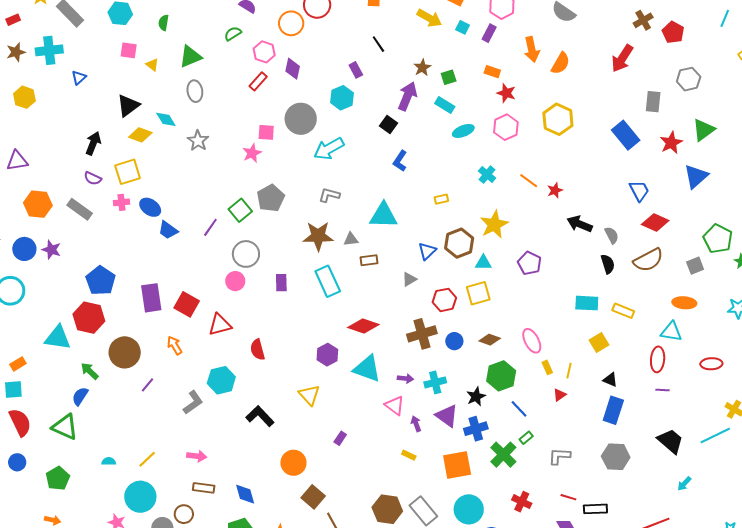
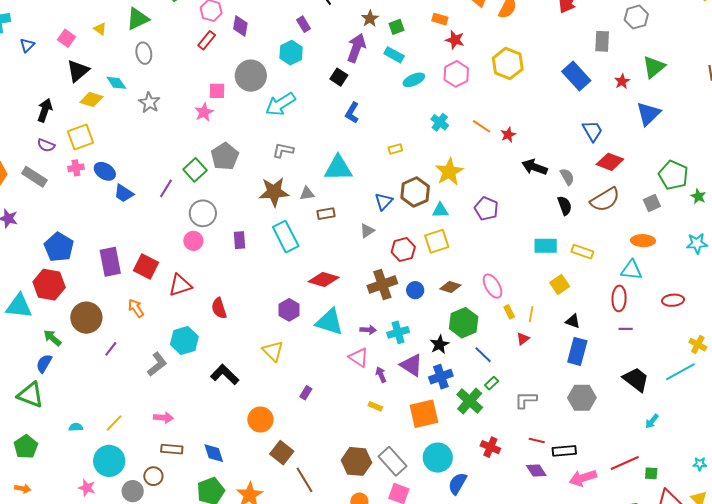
pink square: (129, 50) -> (66, 38), moved, turned 30
red star: (671, 143) -> (622, 81), size x0.7

